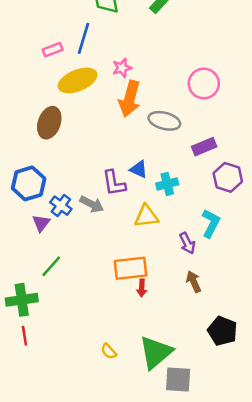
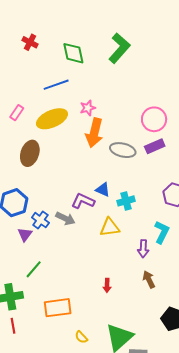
blue line: (83, 38) -> (56, 85), turned 55
pink rectangle: (53, 50) -> (17, 113), moved, turned -35
purple rectangle: (204, 147) -> (155, 146), moved
purple L-shape: (114, 183) -> (83, 201), turned 125
purple arrow: (187, 243) -> (143, 249), turned 30
orange rectangle: (130, 268) -> (58, 308), moved

